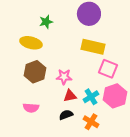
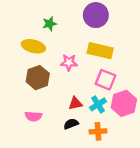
pink square: (108, 69) -> (106, 80), moved
pink star: (64, 77) -> (69, 62), moved
orange cross: (91, 122) -> (98, 131), turned -35

